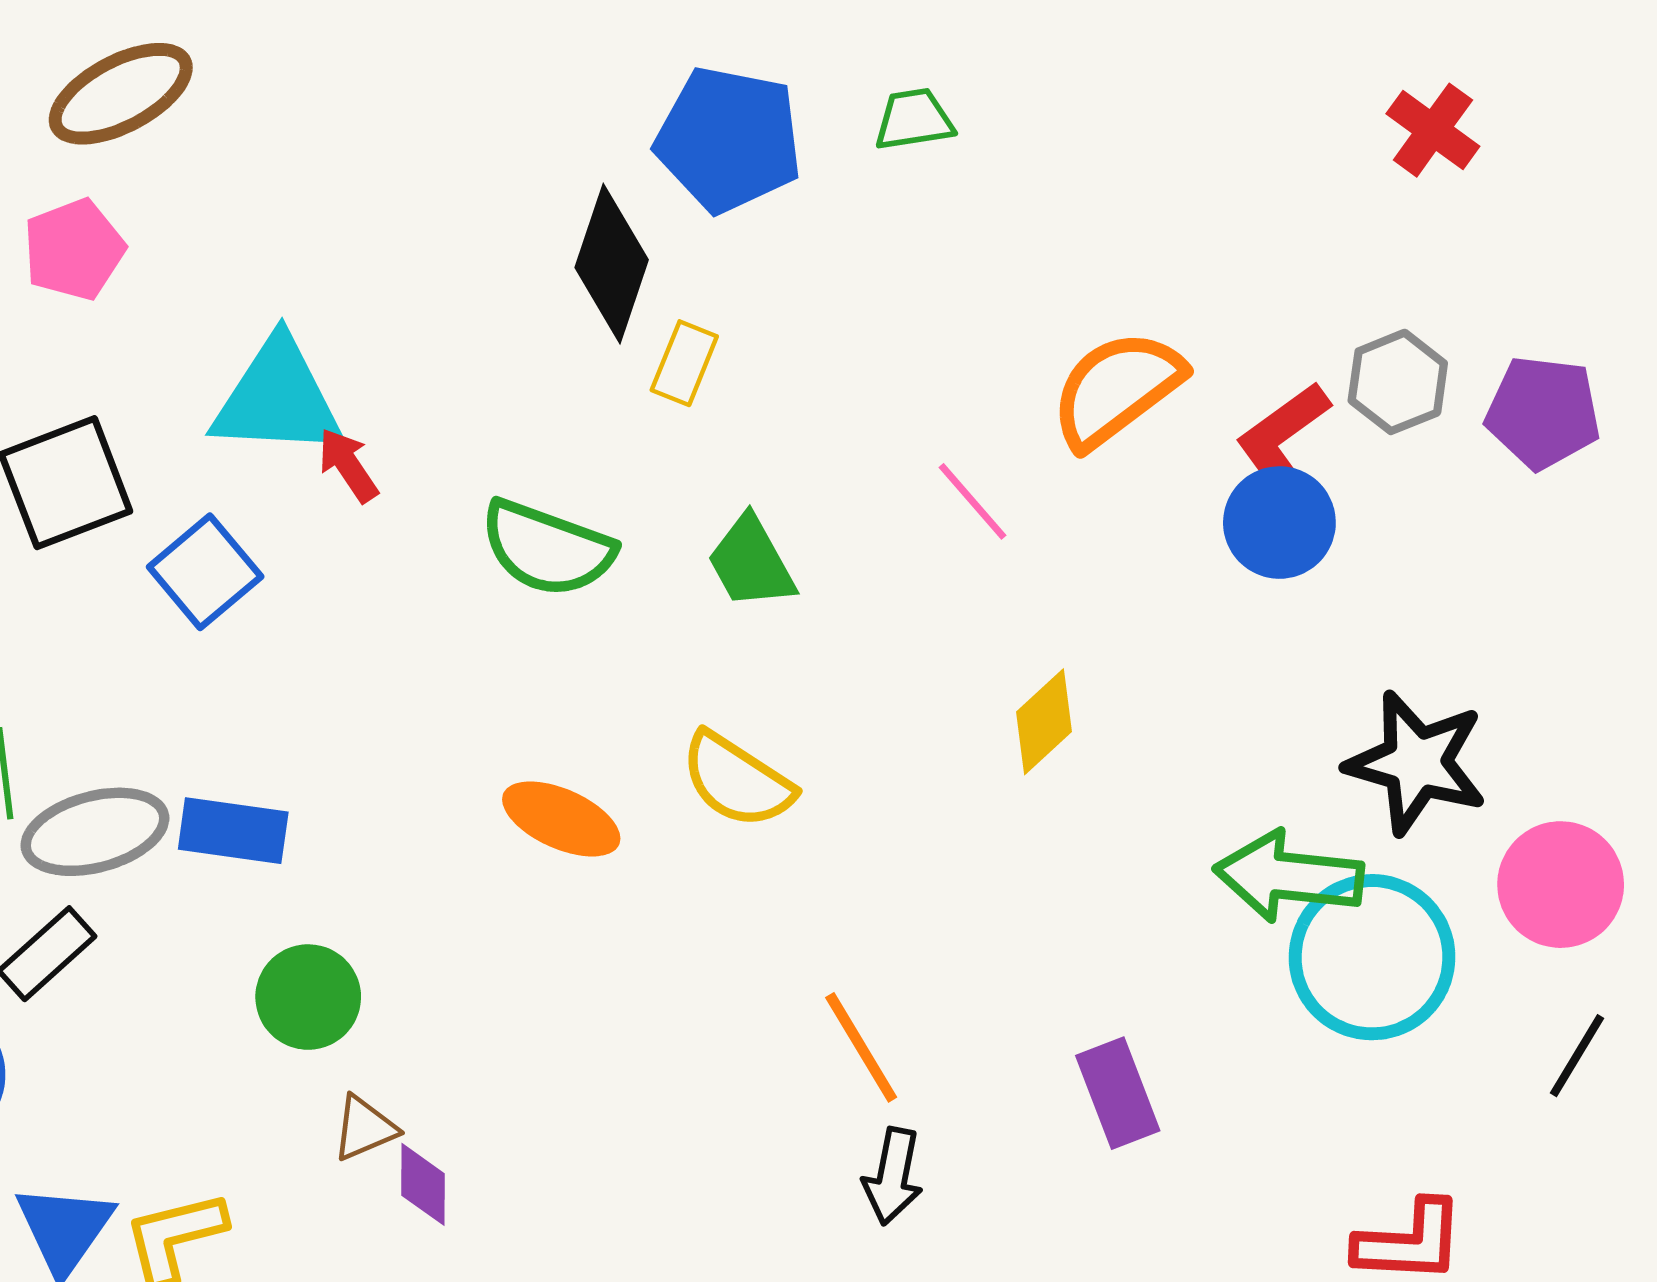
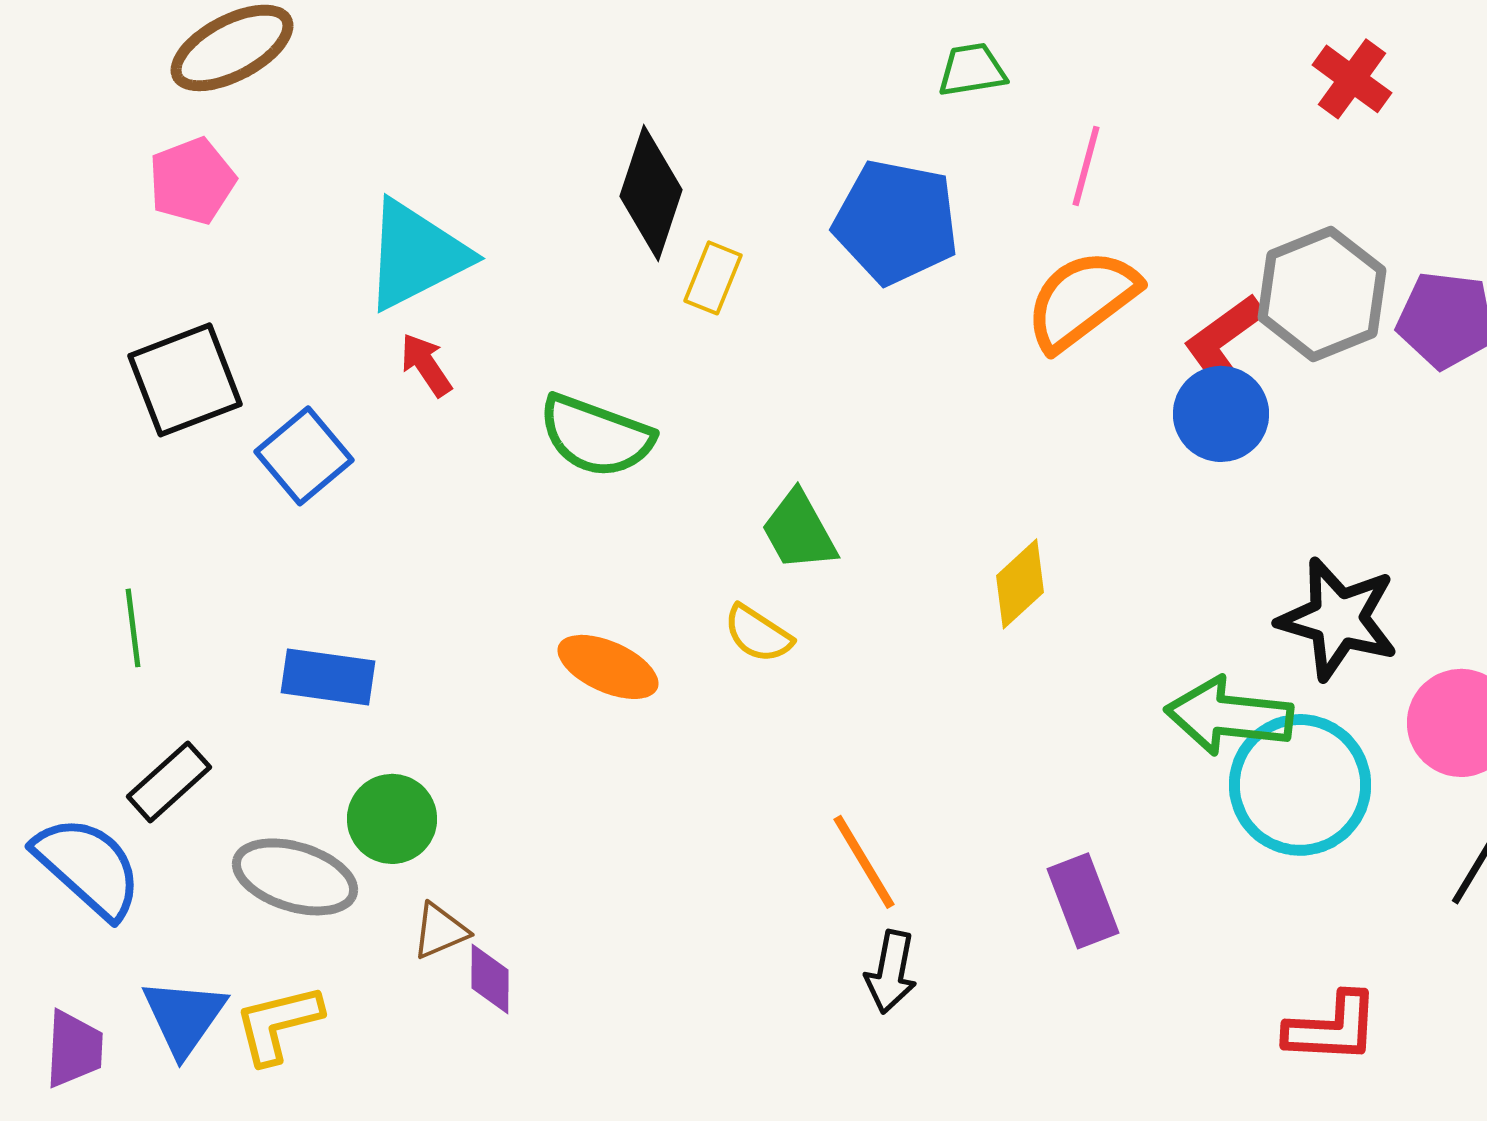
green trapezoid: (914, 119) -> (972, 70), moved
blue pentagon: (729, 139) -> (896, 222), moved
gray hexagon: (1398, 382) -> (1322, 294), size x1.5
cyan triangle: (278, 398) -> (416, 255), moved, turned -30
pink line: (972, 501) -> (1086, 166), moved, turned 56
green trapezoid: (751, 562) -> (799, 531), moved
yellow semicircle: (737, 780) -> (758, 634), size x0.7
gray ellipse: (95, 832) -> (295, 877), moved, turned 32

